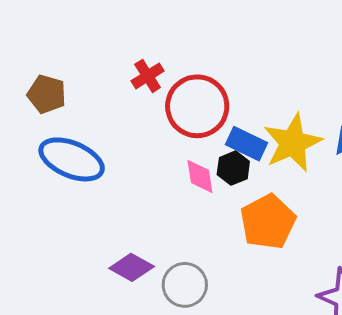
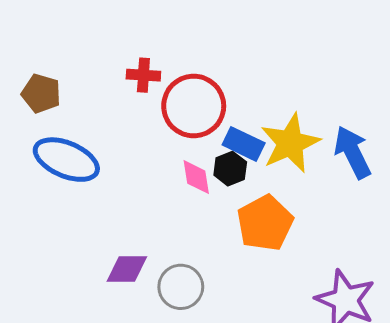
red cross: (148, 76) -> (143, 75), turned 36
purple diamond: (132, 267) -> (127, 269), turned -30

